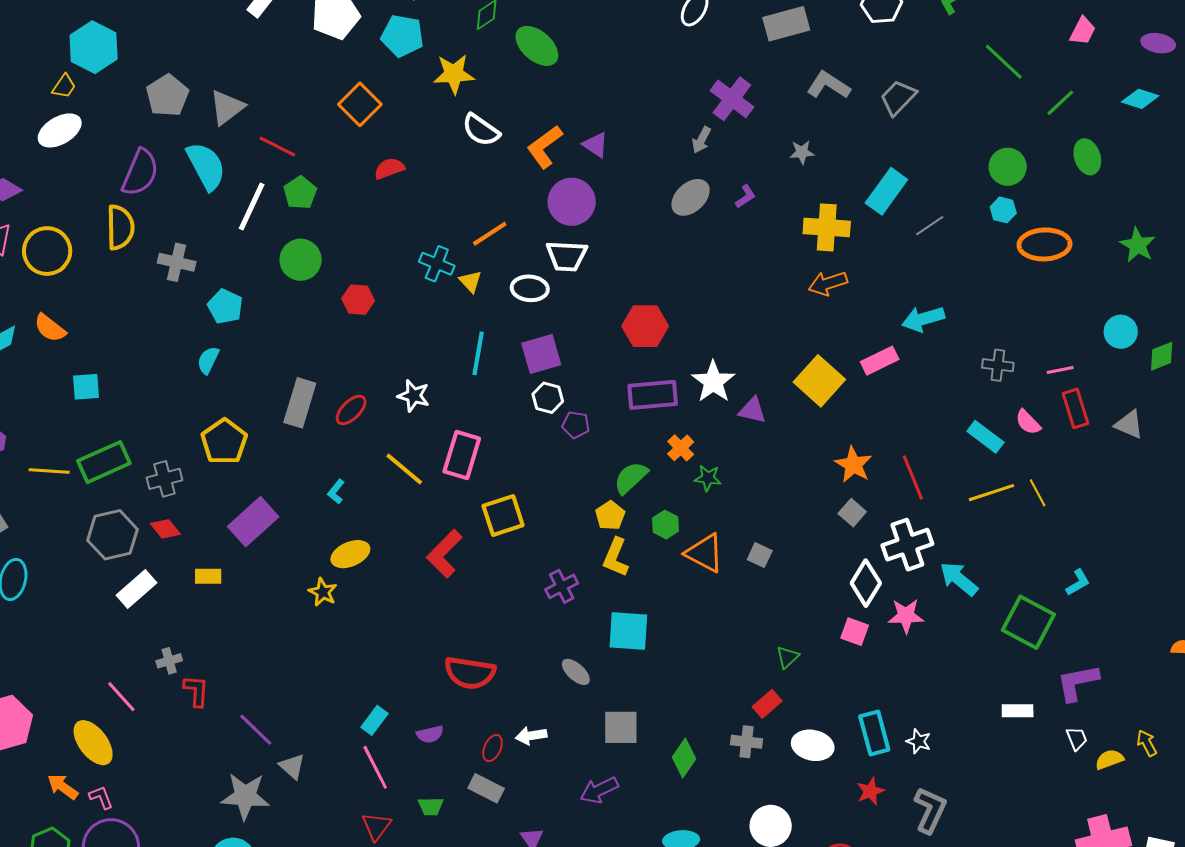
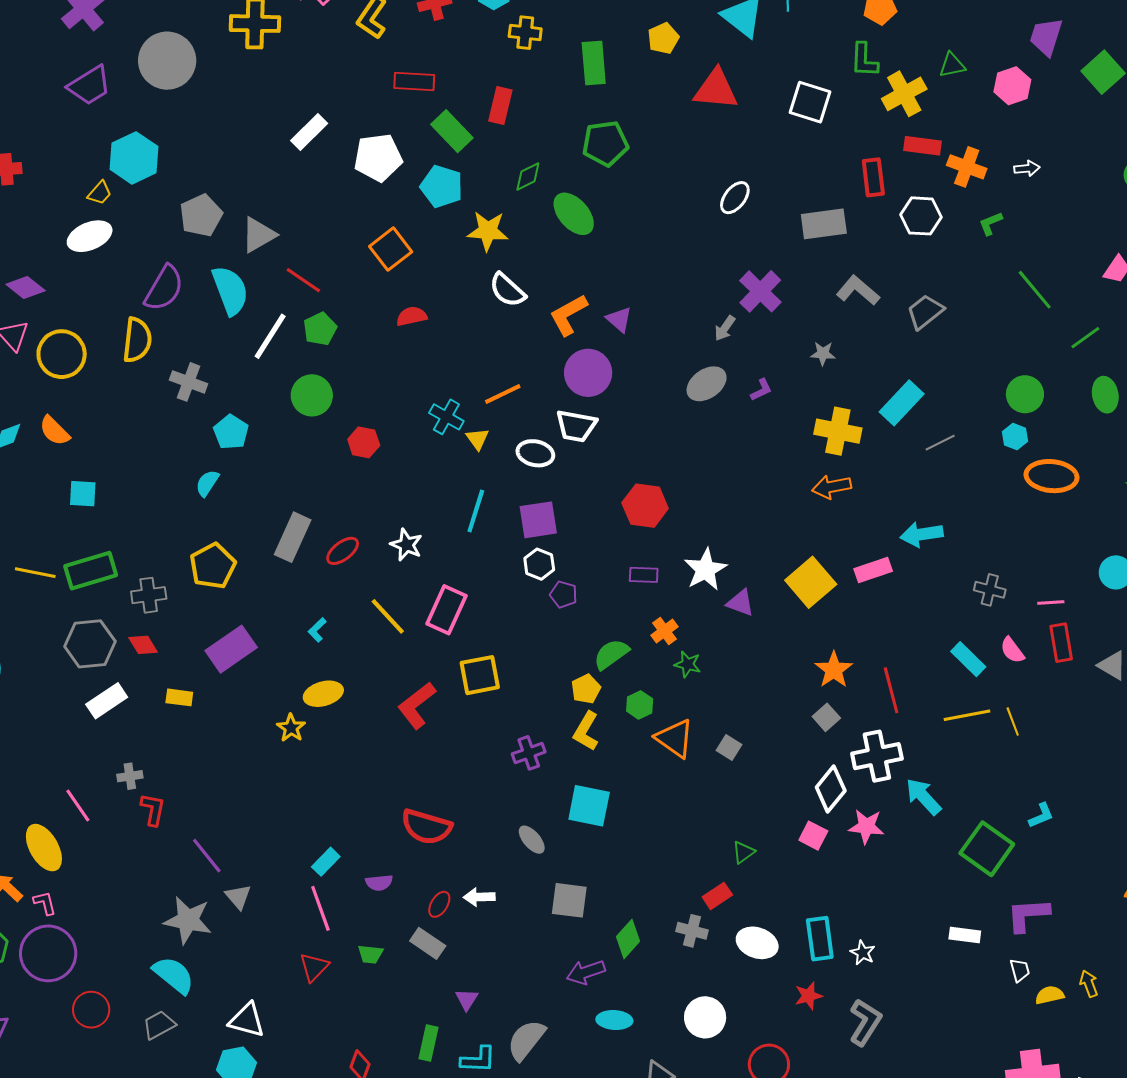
purple rectangle: (653, 395) -> (644, 575), size x0.6
purple arrow: (599, 790) -> (586, 972), moved

